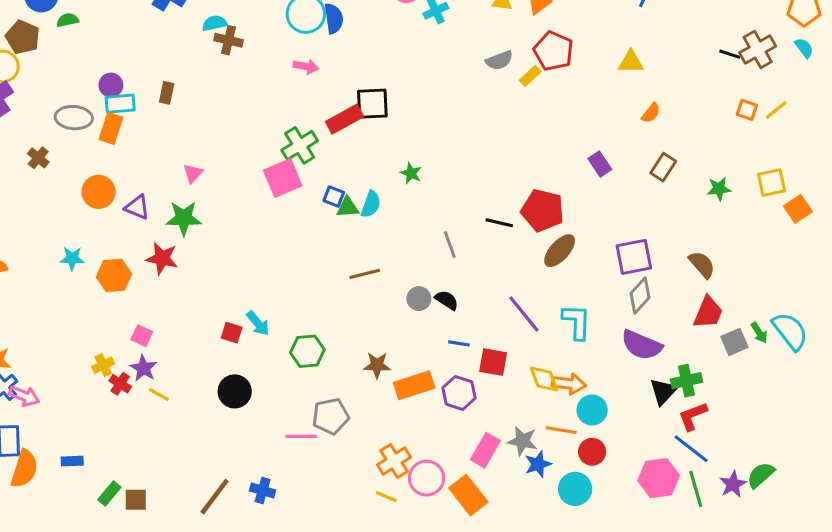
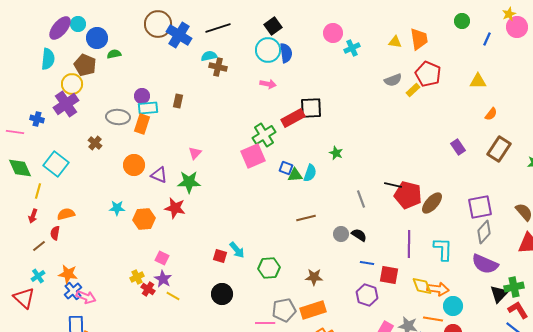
brown rectangle: (663, 167) -> (499, 149), size x1.4
red pentagon: (543, 210) -> (408, 195), moved
purple line: (524, 314) -> (409, 244), turned 40
orange rectangle: (414, 385) -> (313, 310), moved
red L-shape: (693, 416) -> (518, 310), turned 80

